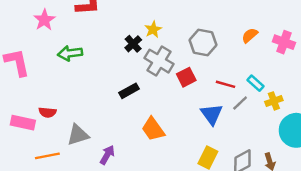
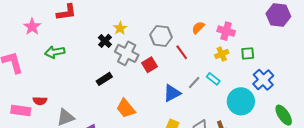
cyan rectangle: (255, 83) -> (213, 79), moved
red line: (225, 84) -> (182, 52), moved, turned 42
yellow cross: (274, 101) -> (222, 54), moved
blue triangle: (212, 114) -> (172, 93), turned 42

